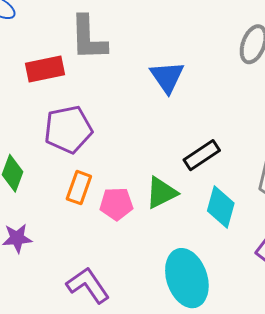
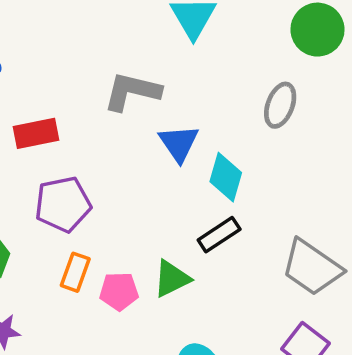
gray L-shape: (88, 38) -> (132, 91), moved, turned 105
cyan diamond: (221, 207) -> (226, 177), moved

